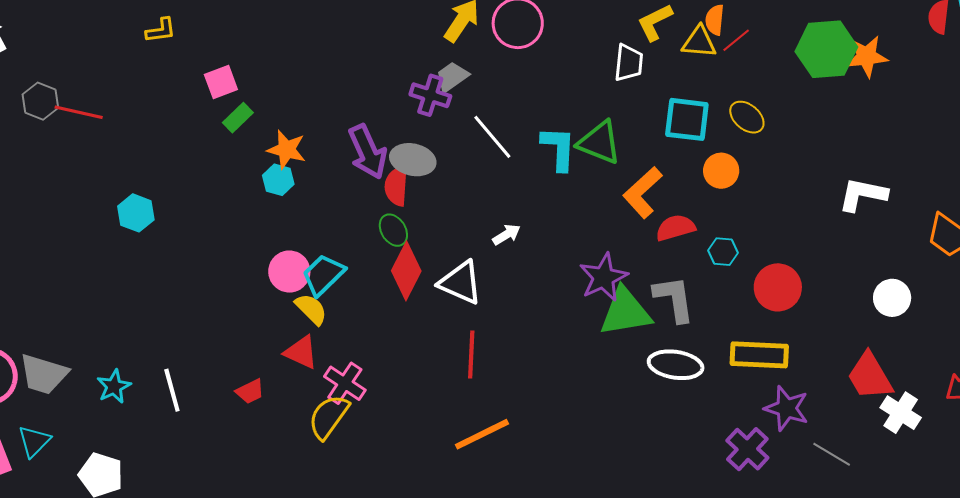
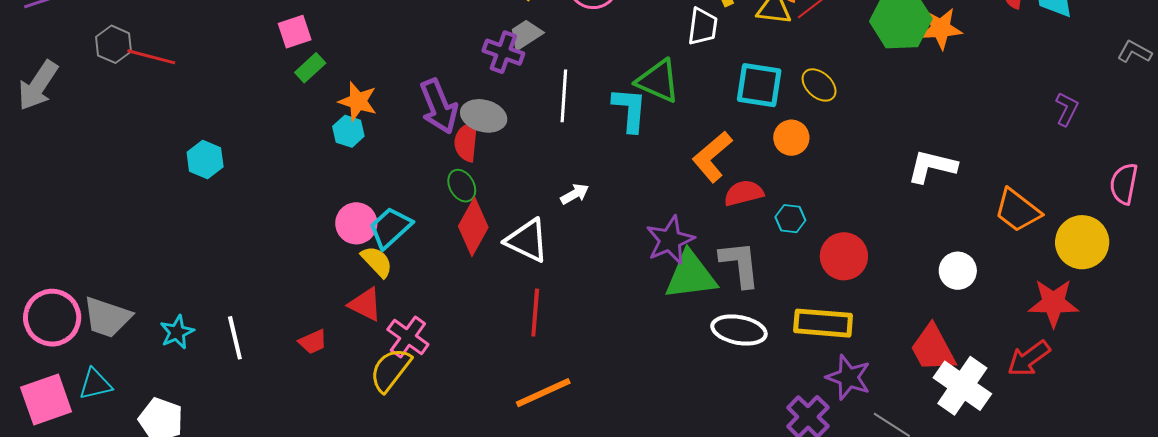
white line: (492, 137) -> (564, 96), turned 42
green triangle: (599, 142) -> (658, 81), moved
white cross: (901, 413) -> (962, 386), size x1.4
cyan triangle: (34, 441) -> (95, 384), turned 30

